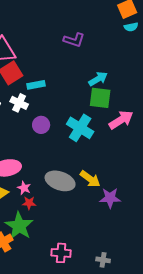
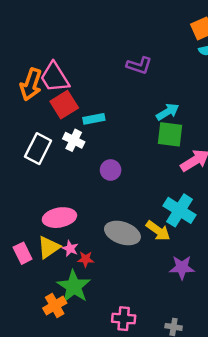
purple circle: (41, 125) -> (111, 170), moved
cyan cross: (80, 128) -> (180, 210), moved
pink star: (24, 188) -> (70, 248), moved
purple star: (110, 198) -> (182, 267), moved

